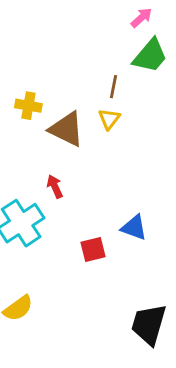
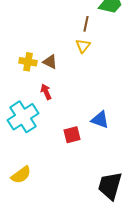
yellow cross: (28, 106) -> (28, 62), moved
brown triangle: (67, 129) -> (50, 62), moved, size x0.6

